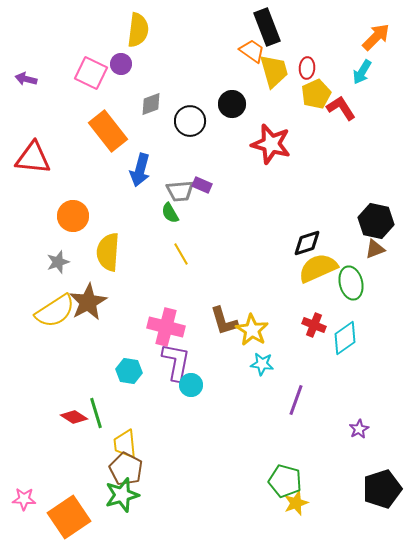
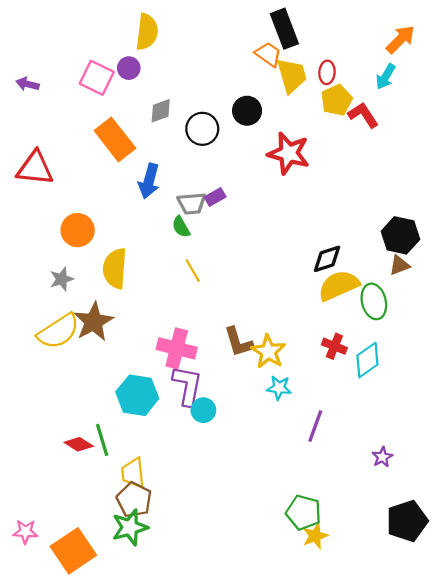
purple rectangle: (202, 185) -> (215, 197), turned -54
cyan hexagon: (129, 371) -> (137, 395), size x1.5

